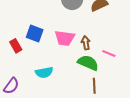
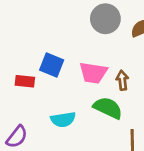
red rectangle: (16, 46) -> (25, 81), turned -56
green semicircle: (88, 63) -> (108, 108), moved

